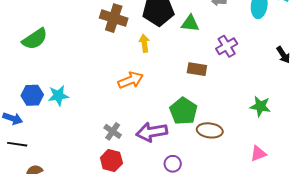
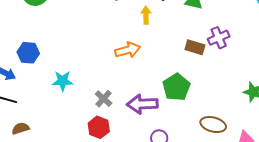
purple cross: (227, 46) -> (219, 38), moved
cyan star: (58, 96) -> (63, 81), moved
brown ellipse: (210, 130) -> (213, 125), moved

